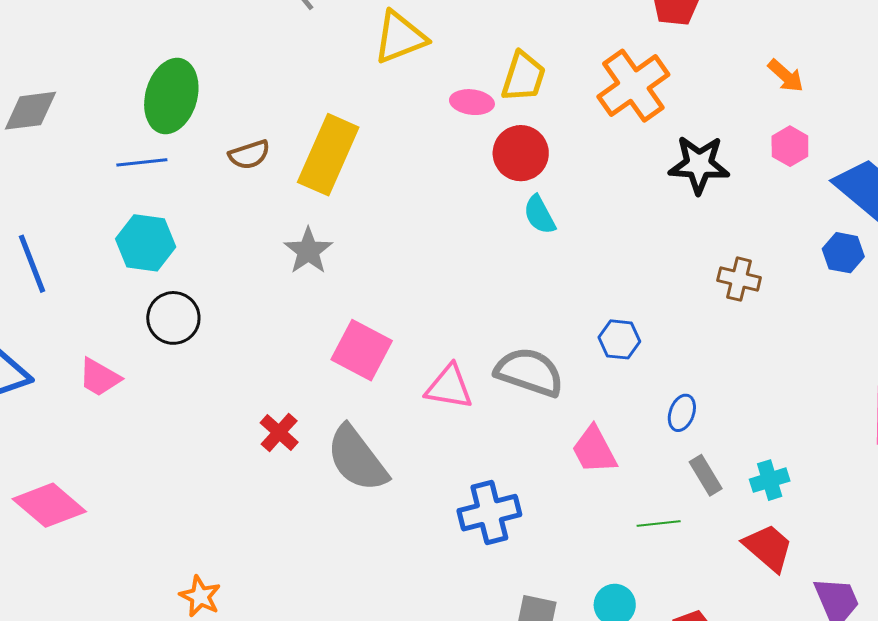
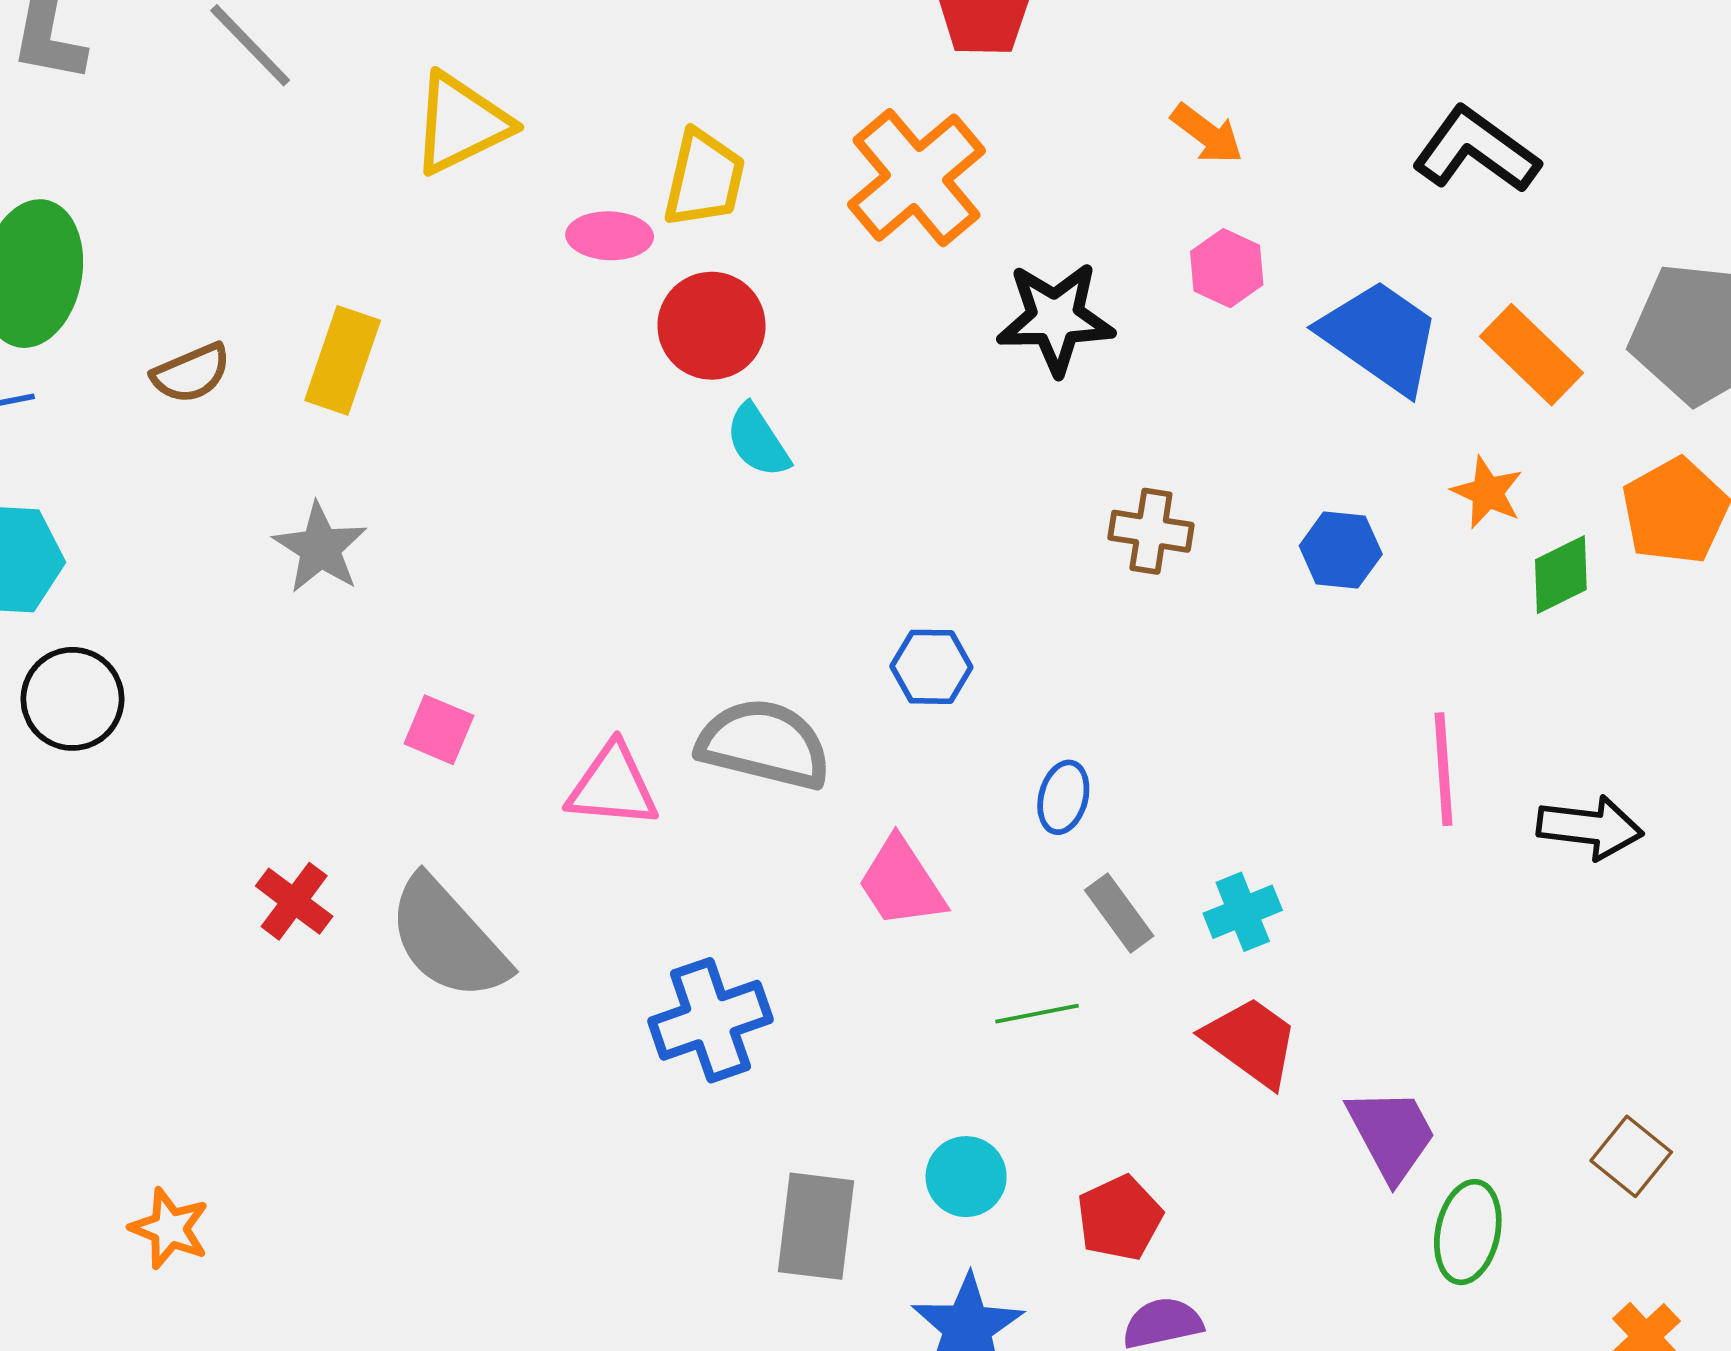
yellow rectangle: (328, 155) -> (343, 360), size x0.7
blue hexagon: (843, 253) -> (1341, 550), moved
pink square: (362, 350) -> (439, 730), size x0.6

